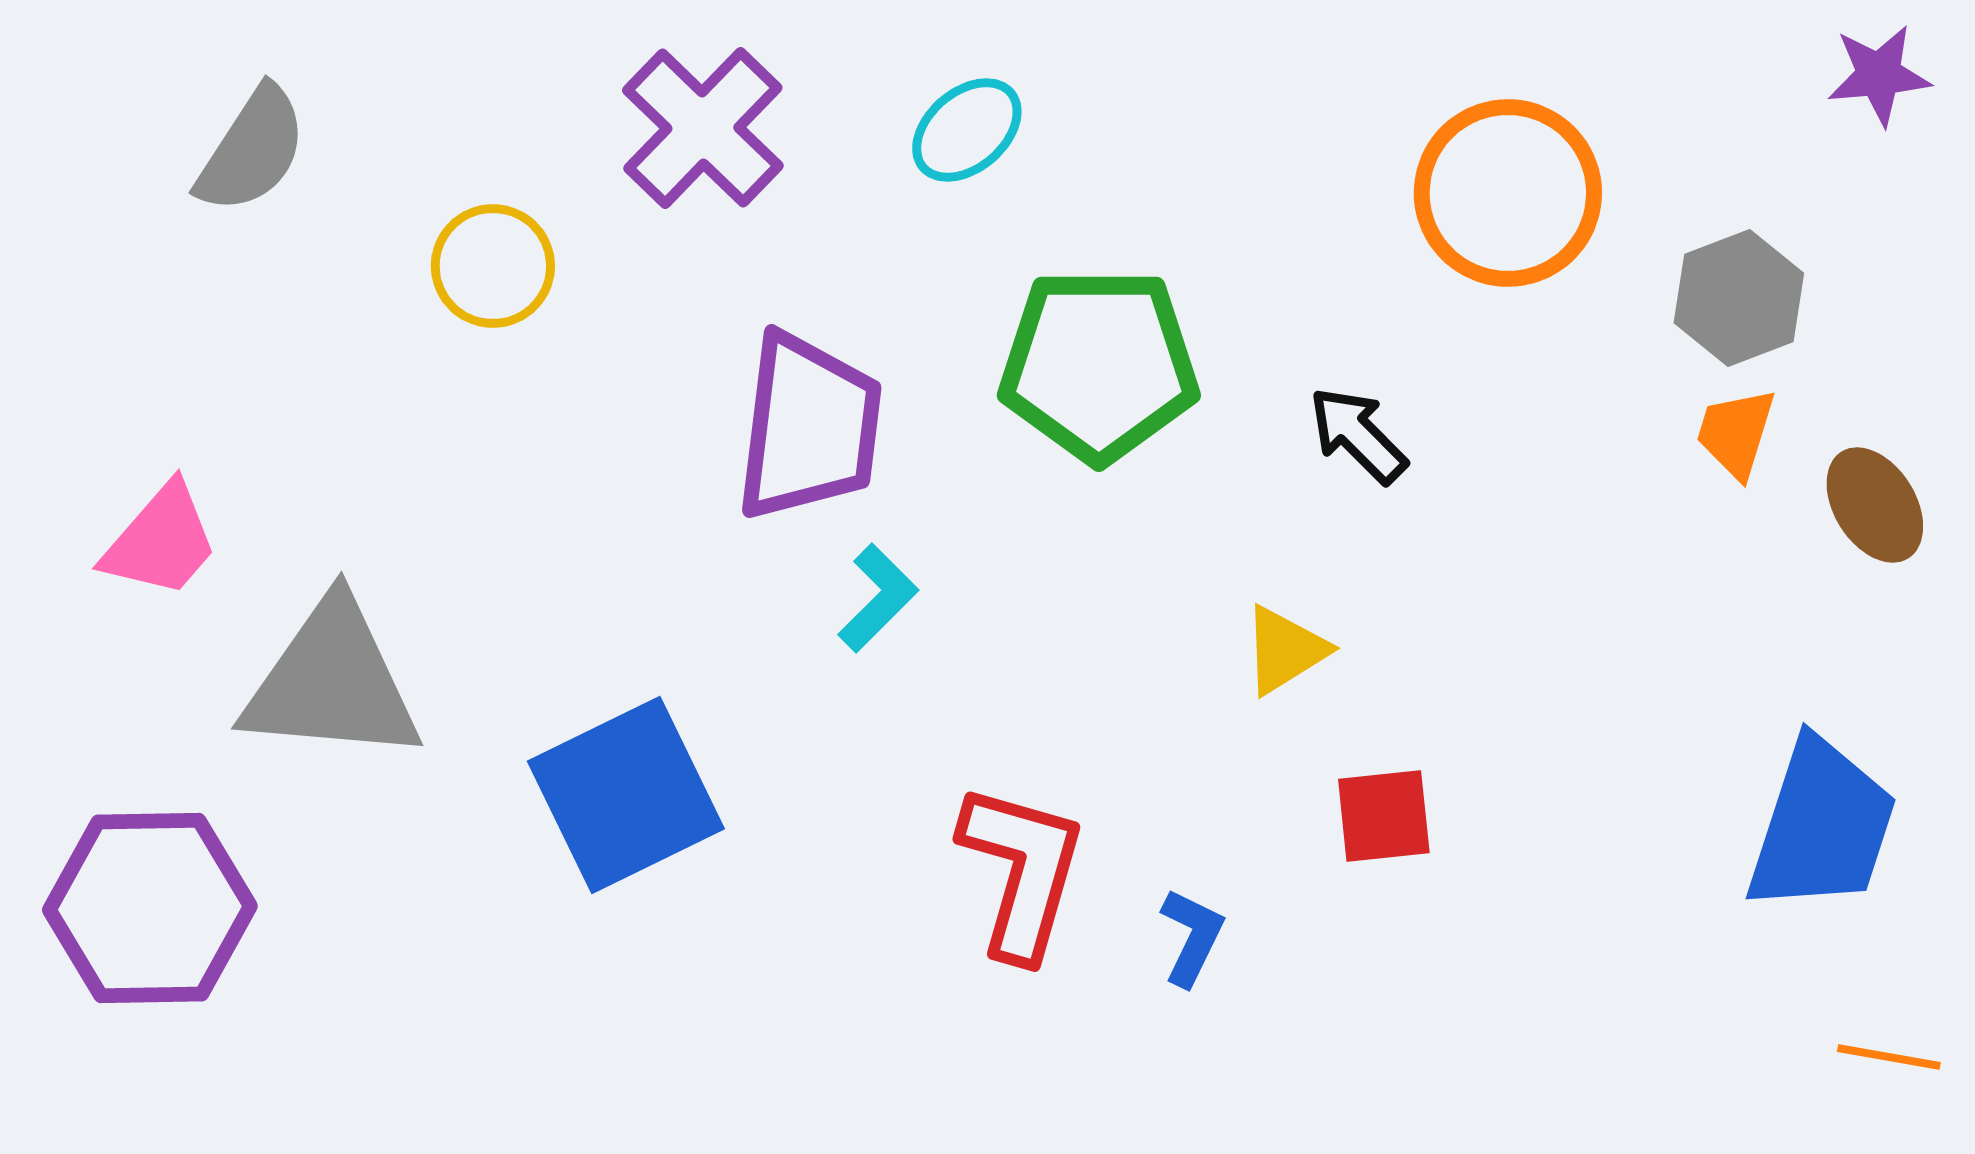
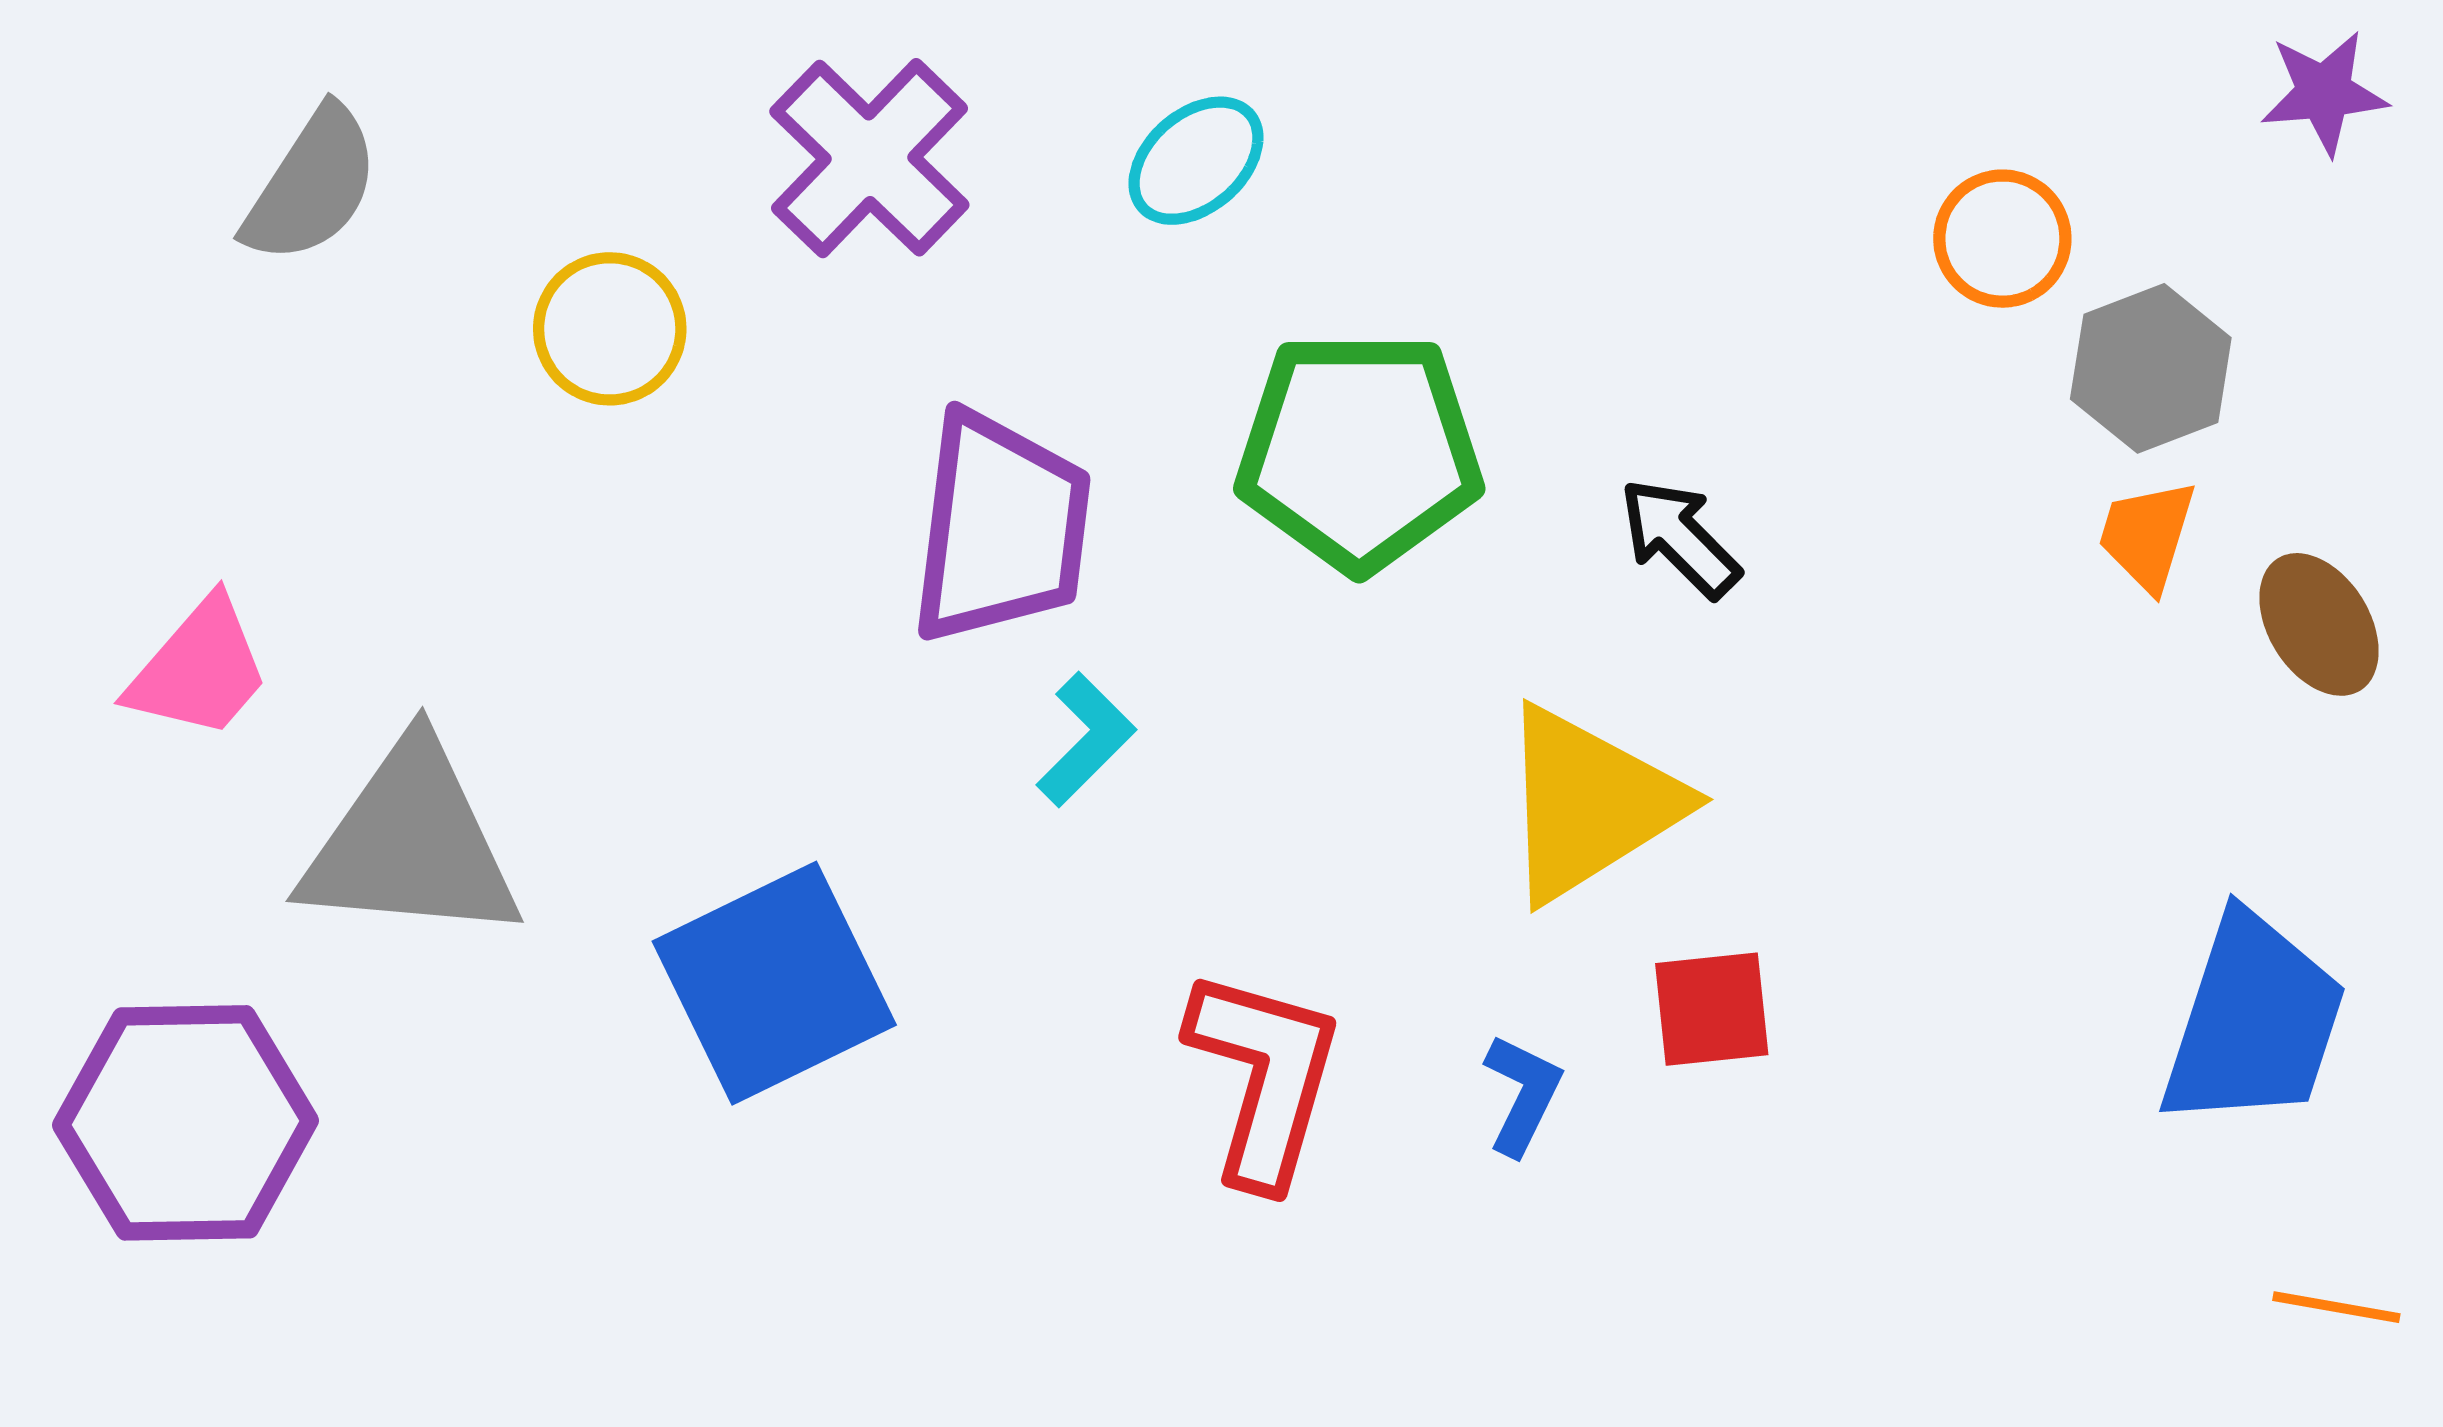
orange circle: (1508, 193) -> (2002, 239), moved, size x0.6
yellow triangle: (1285, 650) -> (1589, 804), size x1.8
blue L-shape: (1192, 937) -> (1523, 1094), moved

